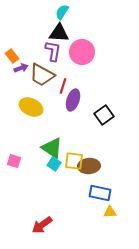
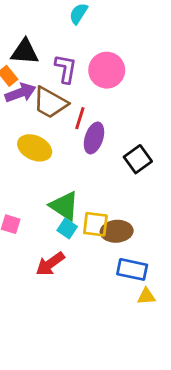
black triangle: (59, 33) -> (25, 52), moved
purple arrow: (21, 68) -> (20, 93), size x1.5
red arrow: (42, 225) -> (50, 264), moved

